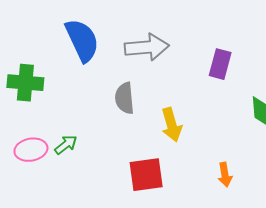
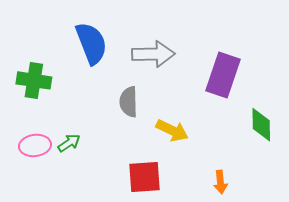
purple rectangle: (220, 64) -> (223, 75), size x1.5
yellow arrow: (172, 125) -> (172, 130), turned -52

